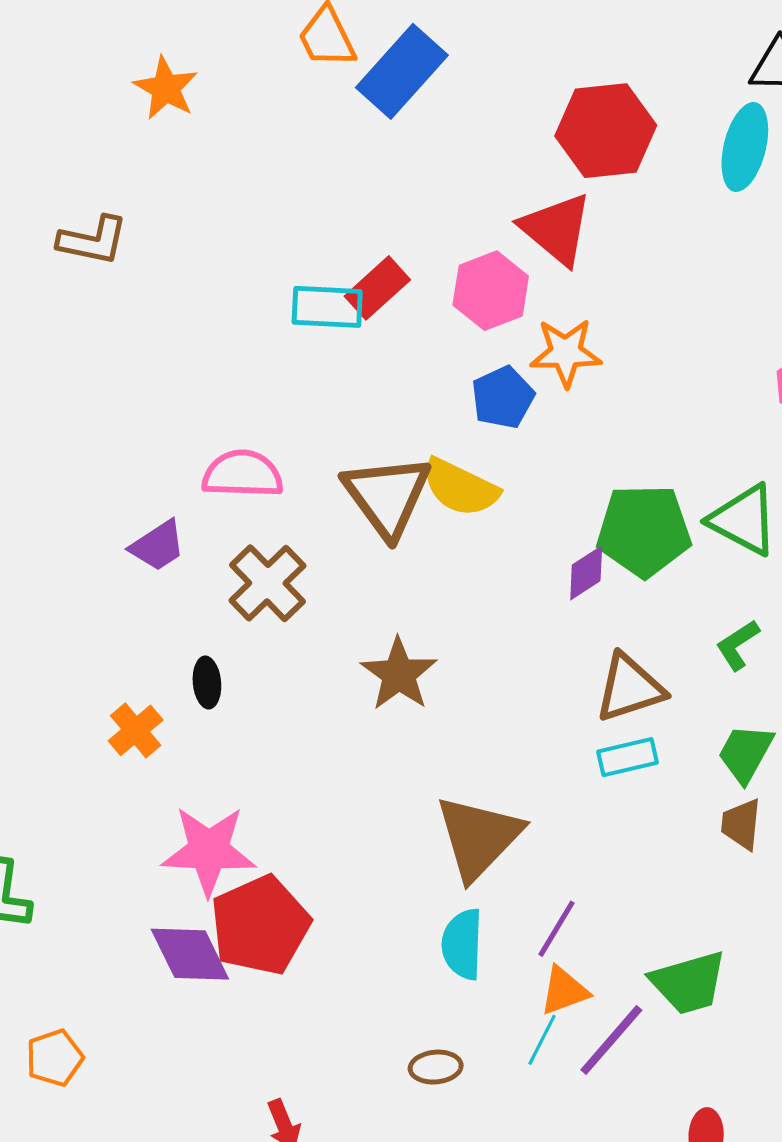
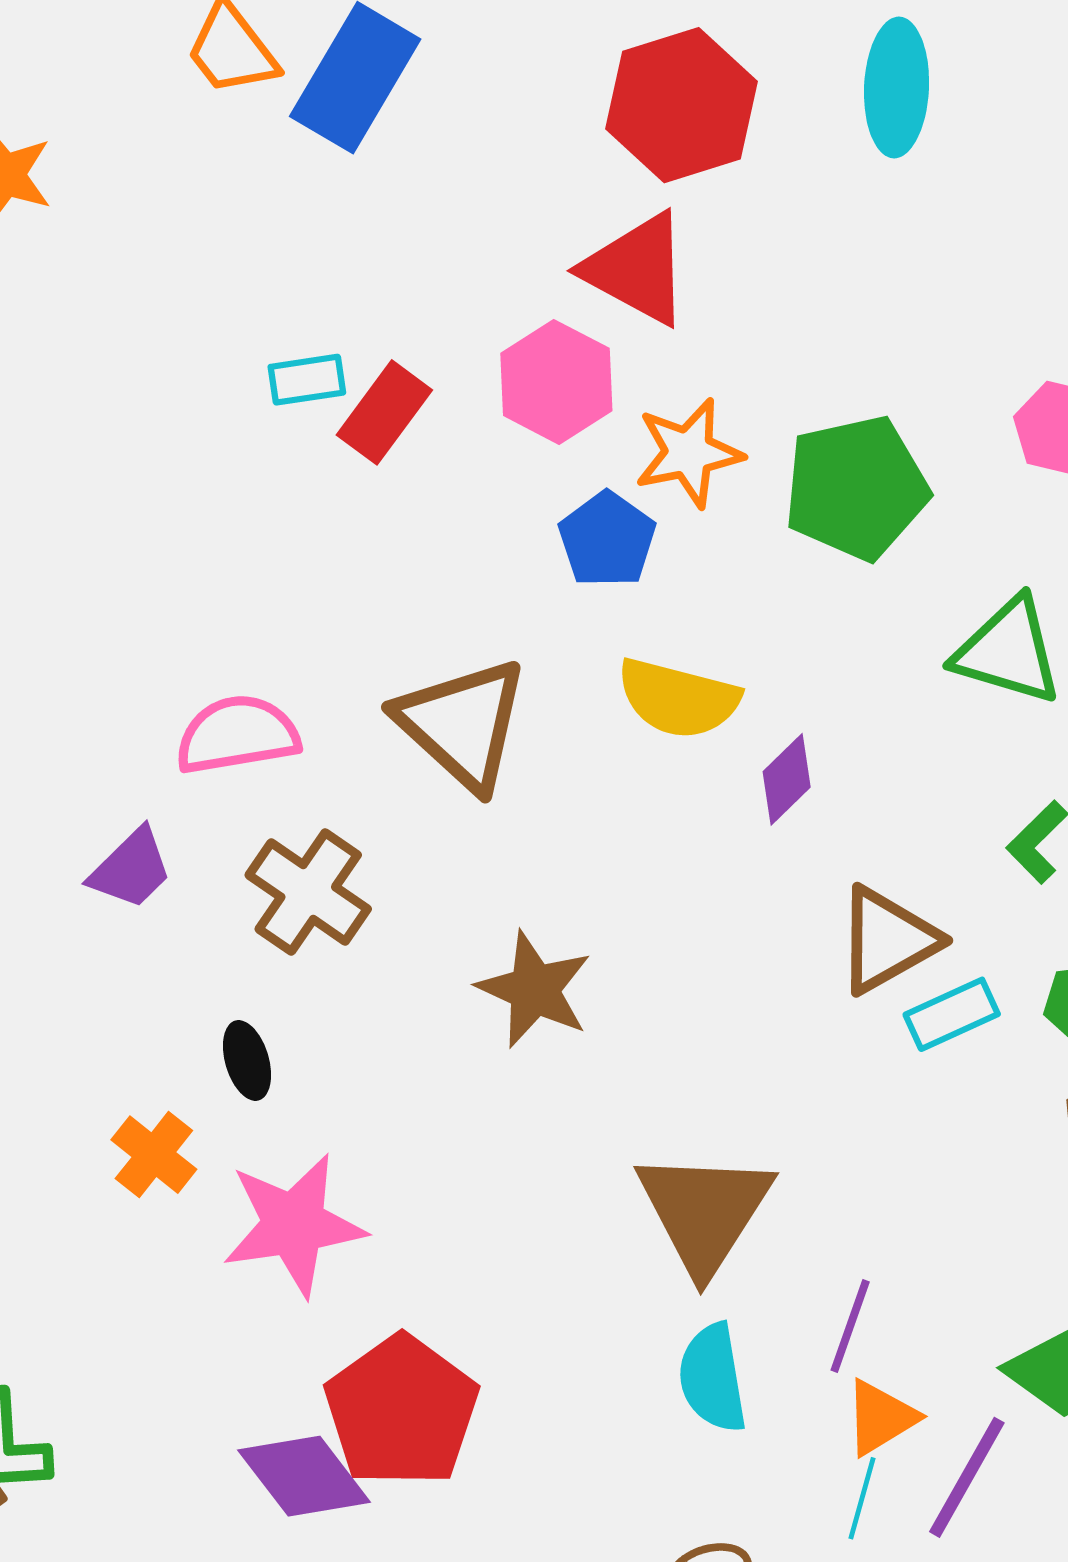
cyan rectangle: (327, 307) -> (307, 380), moved, size x0.7
yellow semicircle: (460, 488) -> (678, 698), moved
green pentagon: (644, 531) -> (856, 488), moved
cyan rectangle: (628, 757) -> (952, 1014), moved
pink star: (209, 851) -> (294, 1225), moved

